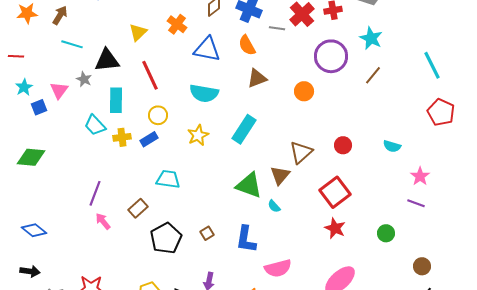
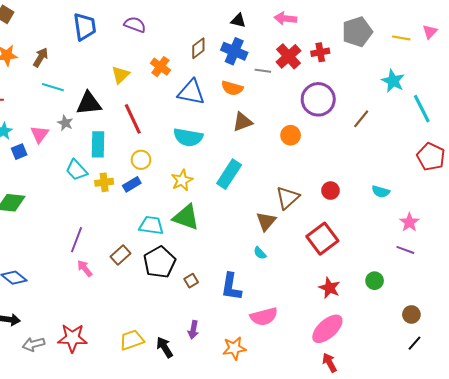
cyan star: (371, 38) -> (393, 81), moved
orange semicircle: (247, 45) -> (232, 88), turned -45
green triangle: (249, 185) -> (186, 217), moved
red star: (335, 228) -> (329, 288), moved
black pentagon: (166, 238) -> (159, 262), moved

